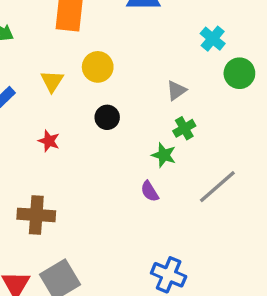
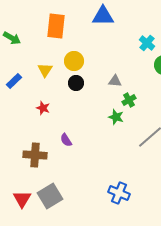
gray triangle: (176, 91) -> (115, 81), moved, turned 40
black circle: (107, 117) -> (76, 83), moved
purple semicircle: (150, 191) -> (66, 140), moved

